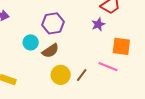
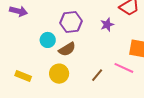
purple star: (98, 24) -> (107, 25), moved
yellow circle: (61, 75) -> (59, 74), moved

